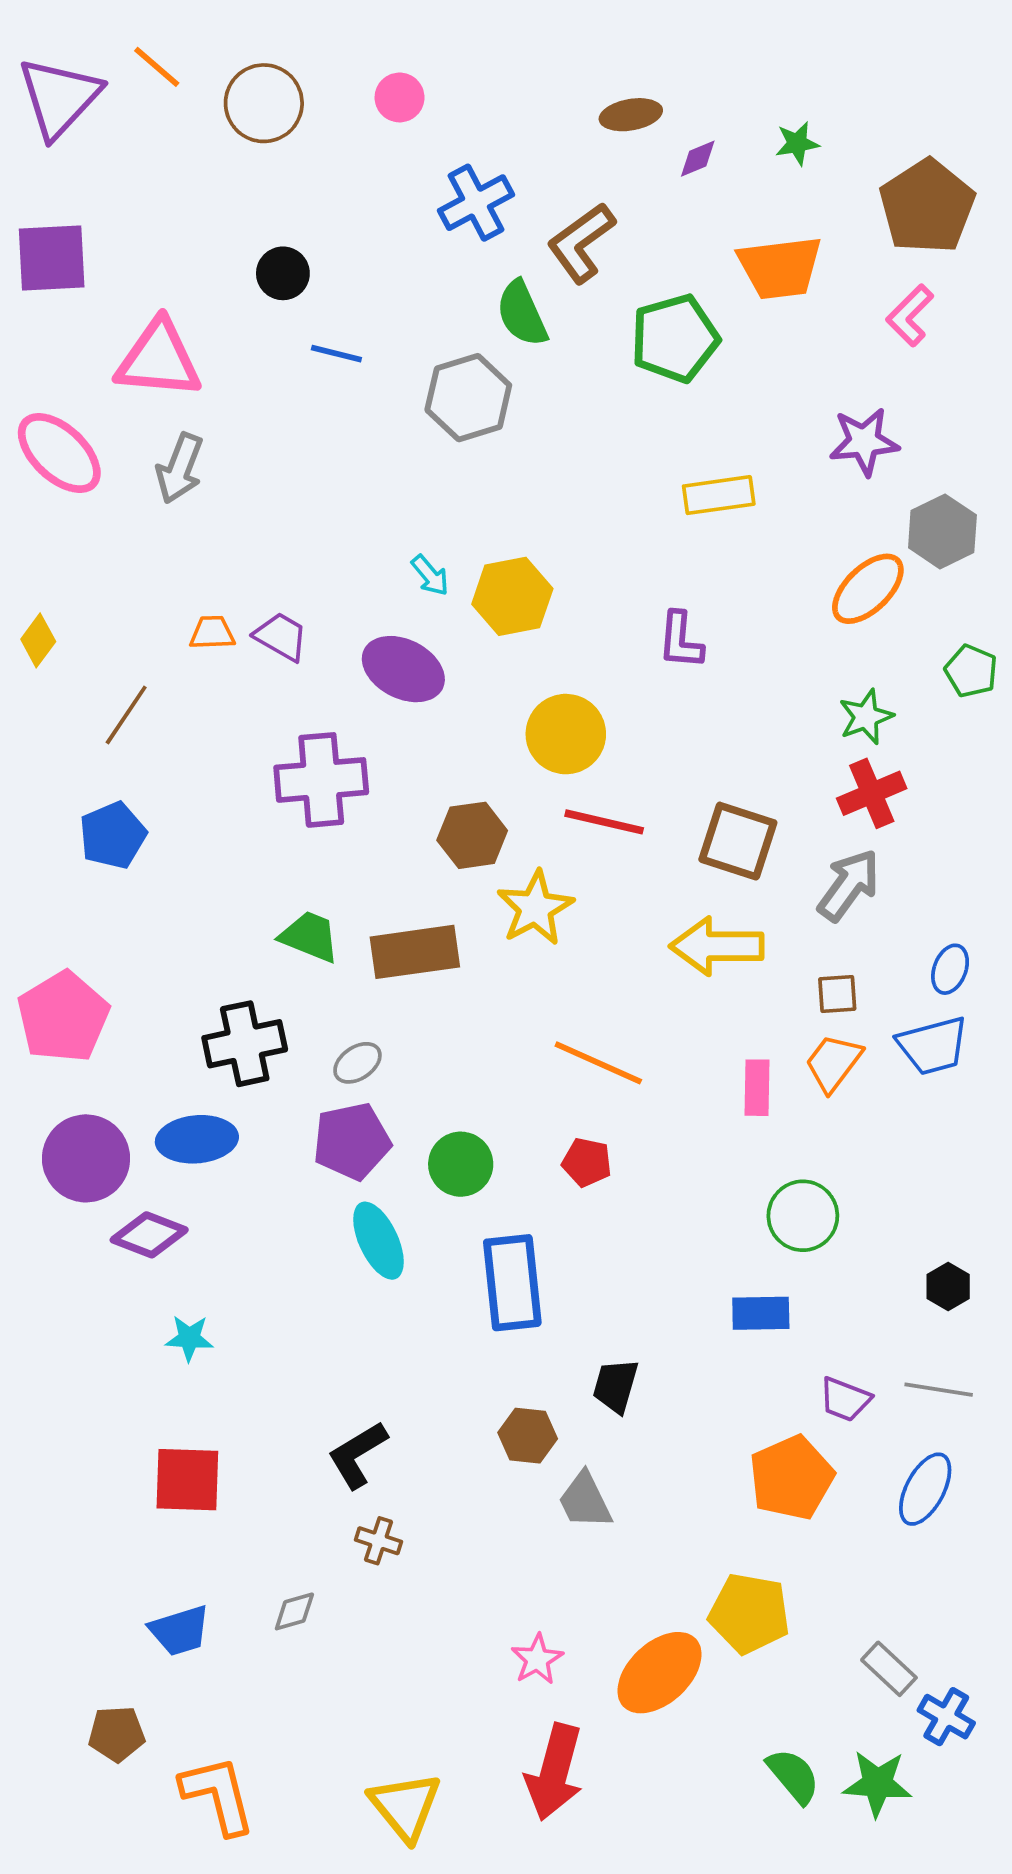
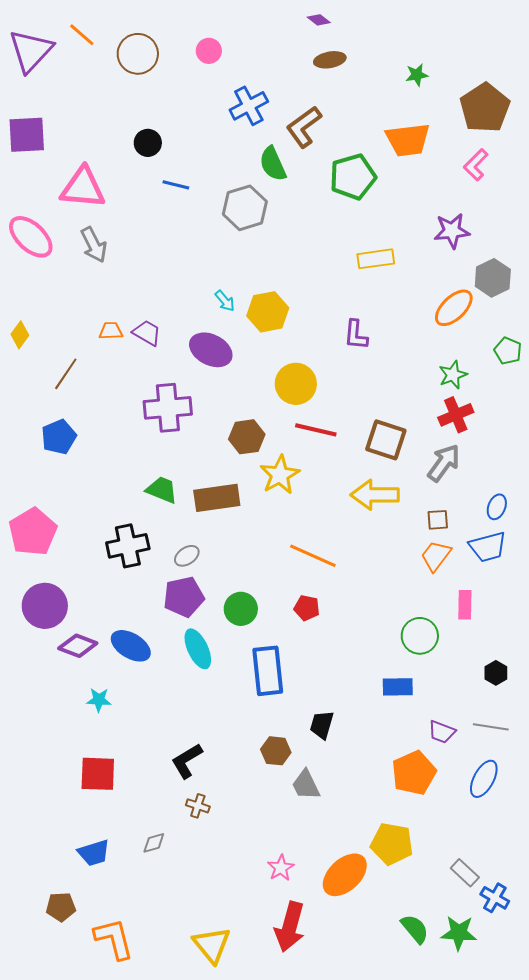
purple diamond: (698, 159) -> (319, 20), moved, turned 60
gray arrow: (180, 468) -> (94, 245), turned -48
pink rectangle: (757, 1088) -> (465, 605), moved
blue ellipse: (197, 1139) -> (131, 646), moved, turned 36

